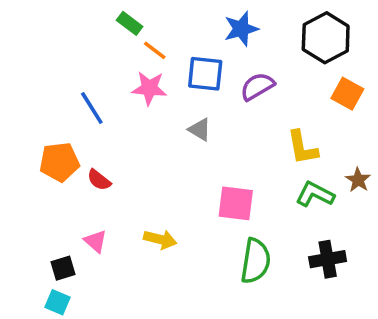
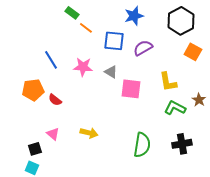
pink star: (149, 88) -> (83, 67), moved
pink square: (236, 203) -> (131, 89), moved

